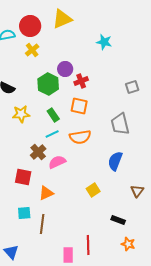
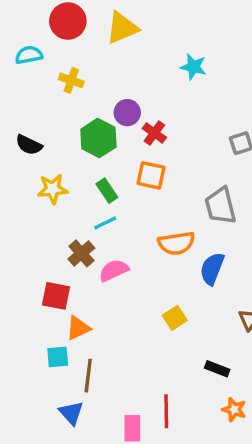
red circle: (30, 26) -> (68, 21), moved
yellow cross: (32, 50) -> (71, 80), turned -32
red cross: (81, 81) -> (154, 133), turned -32
orange semicircle: (80, 137) -> (176, 243), moved
orange triangle: (46, 193) -> (78, 328), moved
blue triangle: (11, 252) -> (71, 413), moved

